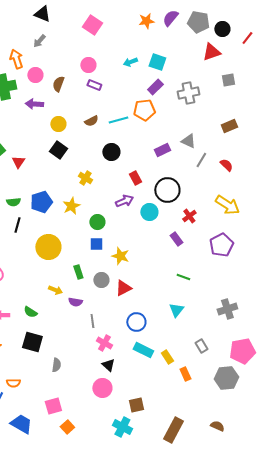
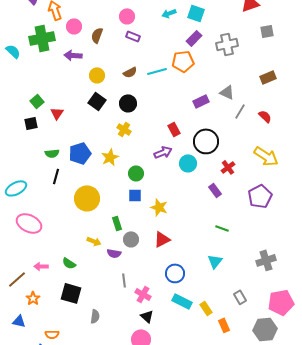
black circle: (111, 152) -> (128, 103), moved
gray circle: (101, 280) -> (131, 239), moved
gray line: (92, 321) -> (124, 280), moved

